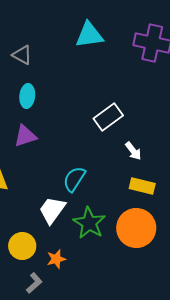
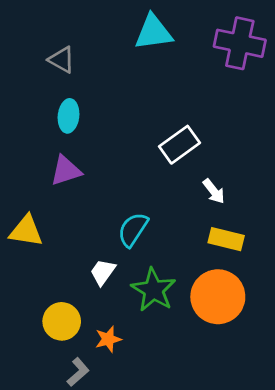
white trapezoid: (52, 210) -> (103, 272), size x0.7

